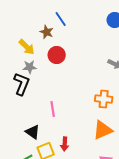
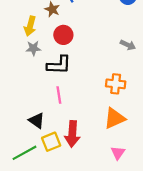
yellow arrow: (27, 47) -> (30, 26), turned 60
black L-shape: (22, 84) -> (59, 65), moved, turned 70
red arrow: (65, 144) -> (72, 134), size x1.6

